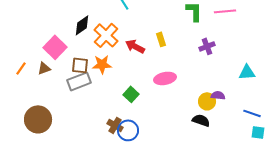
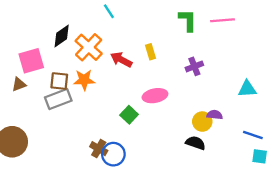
purple cross: (207, 46) -> (194, 66), moved
pink square: (55, 47) -> (31, 61), turned 30
green square: (131, 94) -> (129, 115), moved

